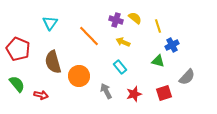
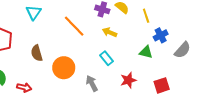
brown semicircle: (53, 62) -> (37, 53), size x0.7
gray semicircle: (187, 77) -> (182, 50), moved
red square: (164, 93) -> (162, 85), moved
red star: (134, 94) -> (128, 80), moved

